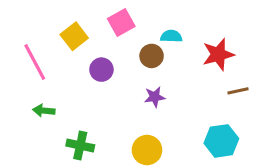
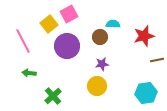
pink square: (121, 23) -> (69, 14), moved
purple circle: (101, 70) -> (67, 46), size x1.6
green cross: (80, 145) -> (53, 96), turned 36
yellow circle: (147, 150) -> (97, 86), moved

